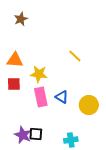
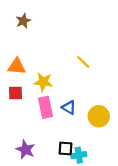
black square: (36, 134) -> (65, 148), moved

